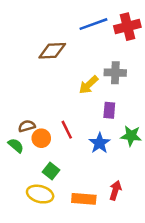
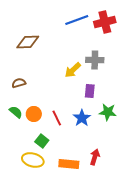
brown diamond: (52, 51) -> (28, 42), moved
brown semicircle: (27, 126) -> (19, 83), moved
red line: (67, 130) -> (57, 118), moved
green semicircle: (16, 145) -> (16, 112), moved

